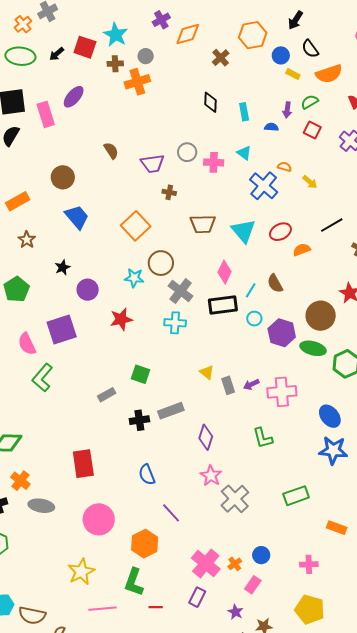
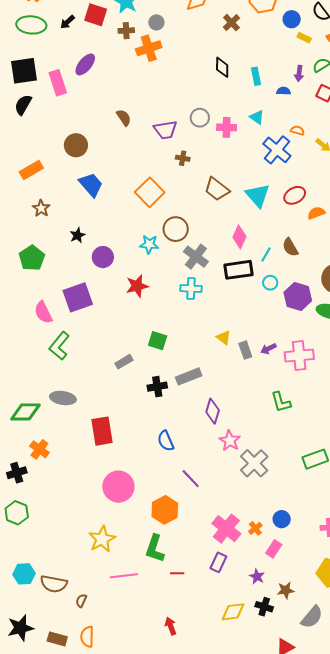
brown trapezoid: (203, 224) -> (217, 189), turned 40
purple diamond: (206, 437) -> (213, 411), moved
gray ellipse: (41, 506) -> (63, 398), moved

